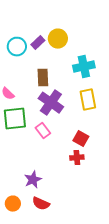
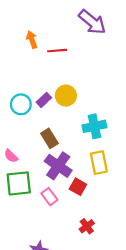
brown rectangle: (43, 78) -> (49, 138), turned -30
red square: (81, 139) -> (78, 187), moved
red cross: (77, 158) -> (87, 226), turned -32

